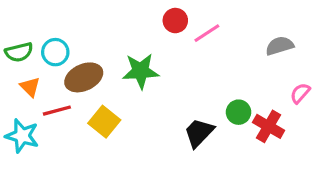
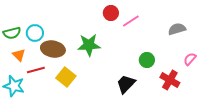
brown ellipse: (84, 77) -> (53, 49), turned 35
green circle: (239, 112) -> (147, 60), moved

